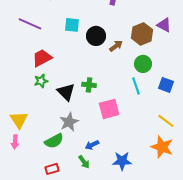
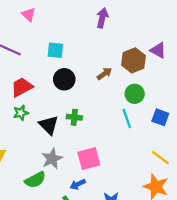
black circle: (96, 36) -> (64, 79), moved
pink square: (109, 109) -> (89, 159), moved

